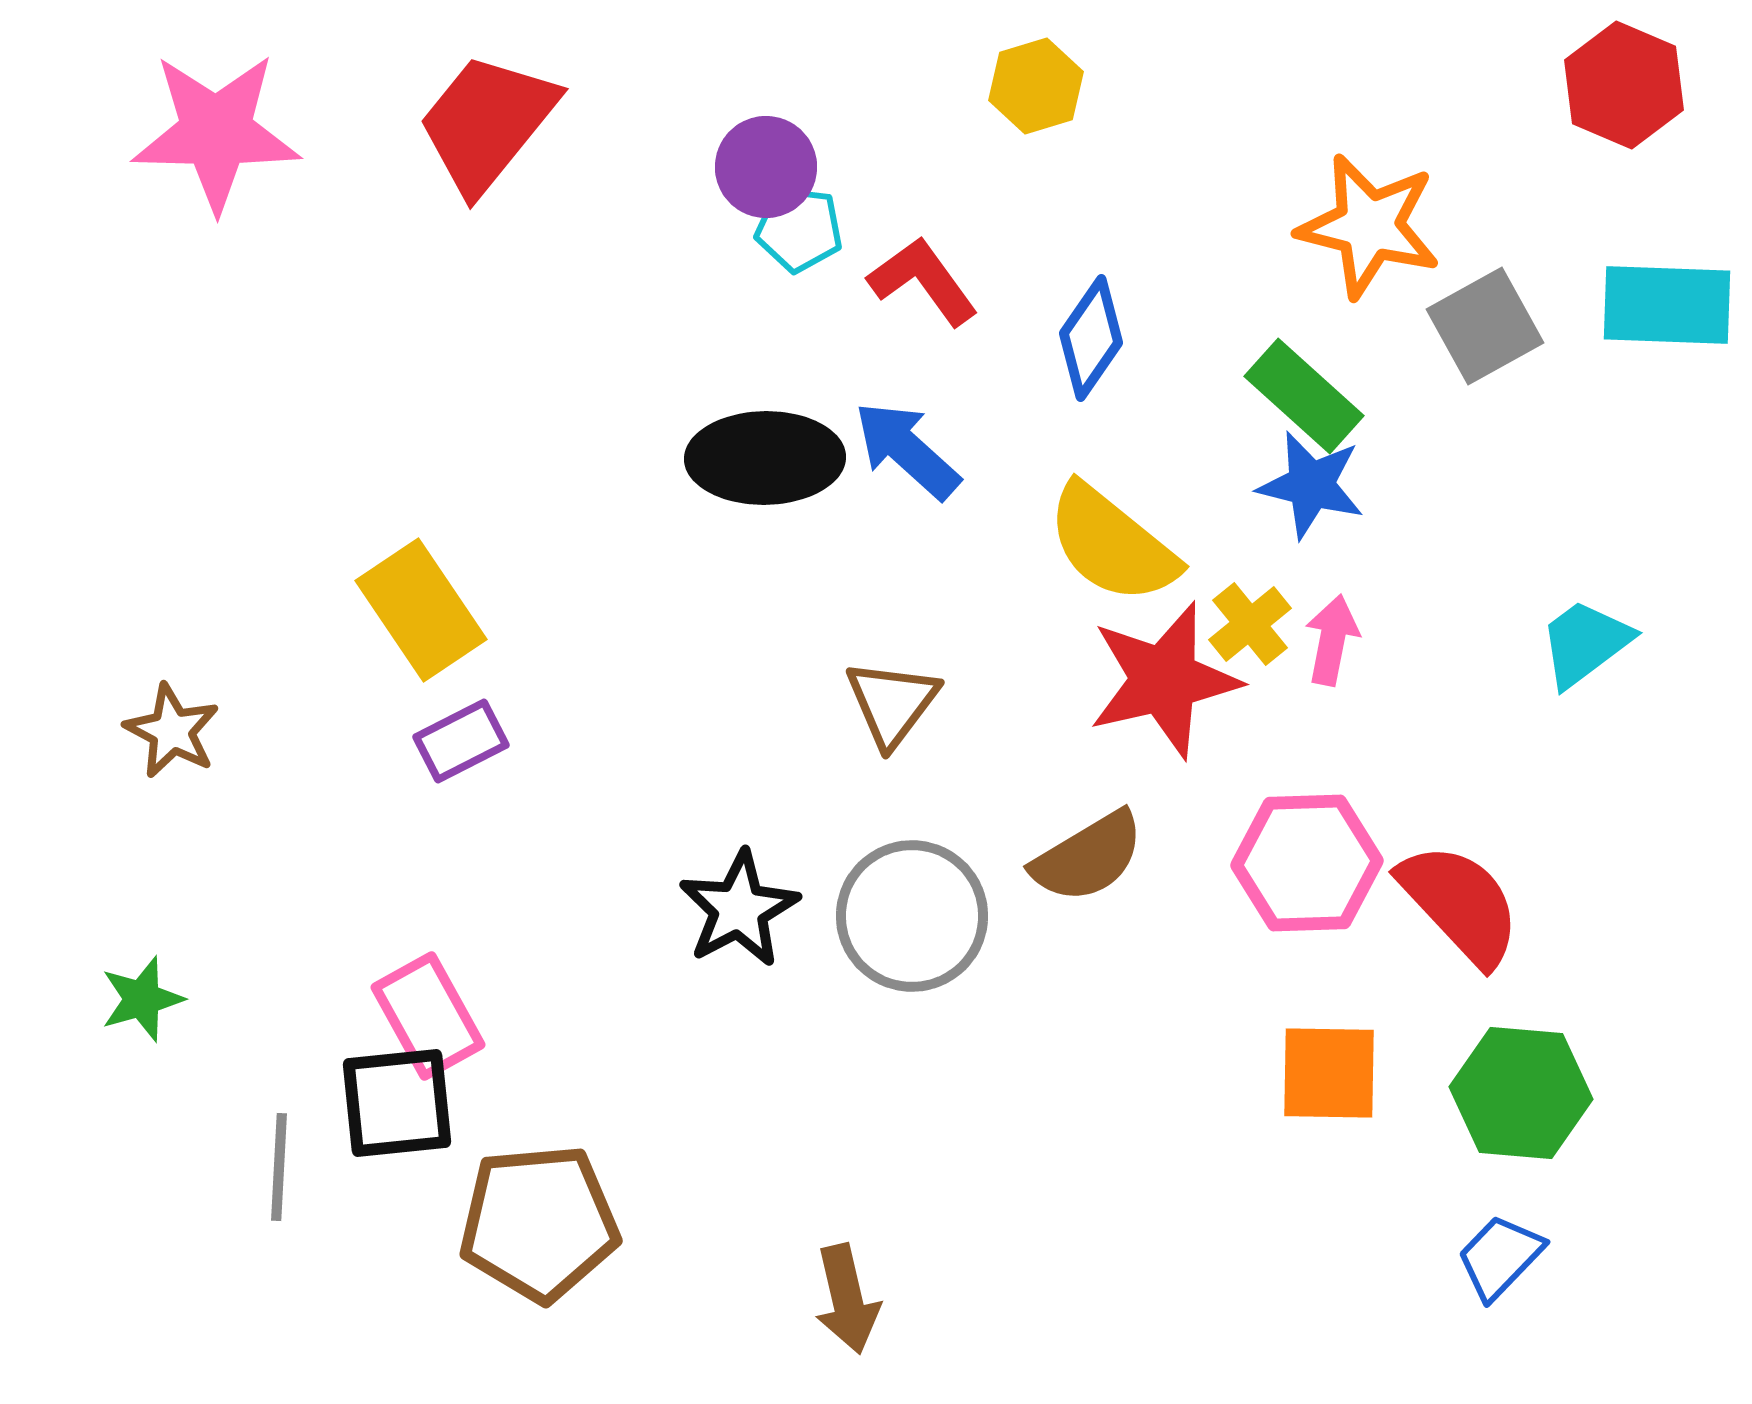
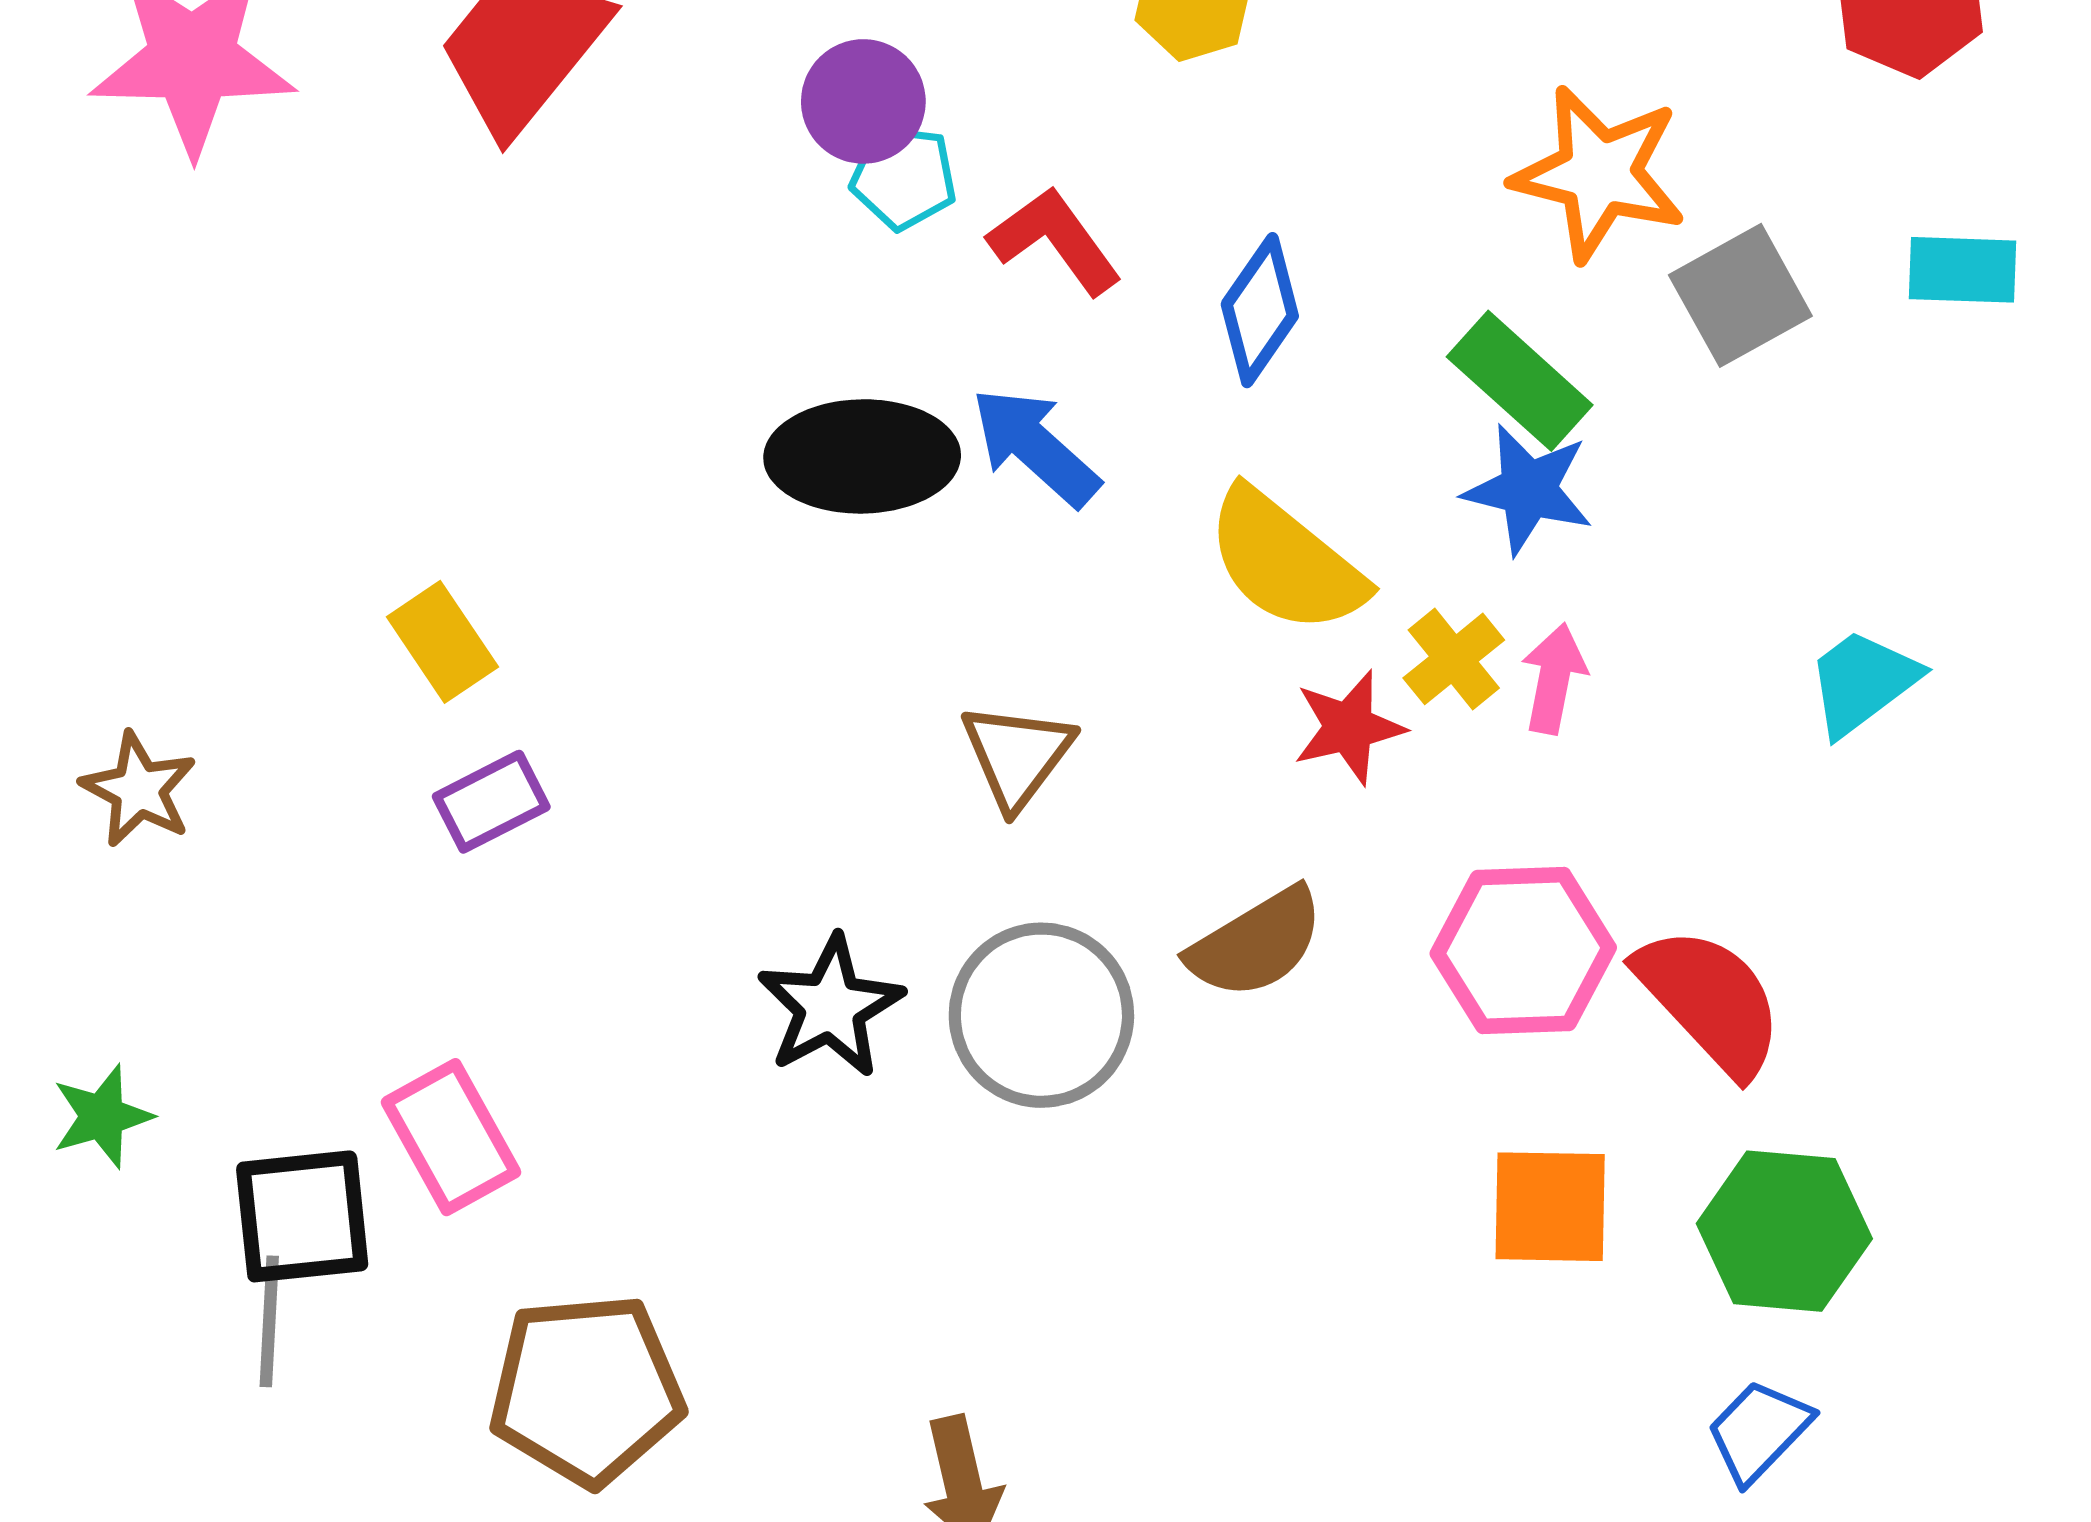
cyan rectangle: (1667, 305) -> (1962, 270), size x0.7
yellow rectangle: (421, 610) -> (442, 642), size x0.7
red star: (1164, 680) -> (1349, 727), size x0.6
black square: (397, 1103) -> (302, 1216), moved

